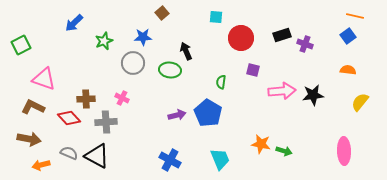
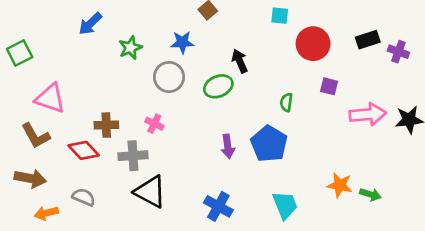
green ellipse: (170, 70) -> (218, 86), turned -30
brown L-shape: (33, 107) -> (36, 136), turned -145
purple arrow: (177, 115) -> (228, 146), turned 96
black triangle: (97, 156) -> (150, 192), moved

